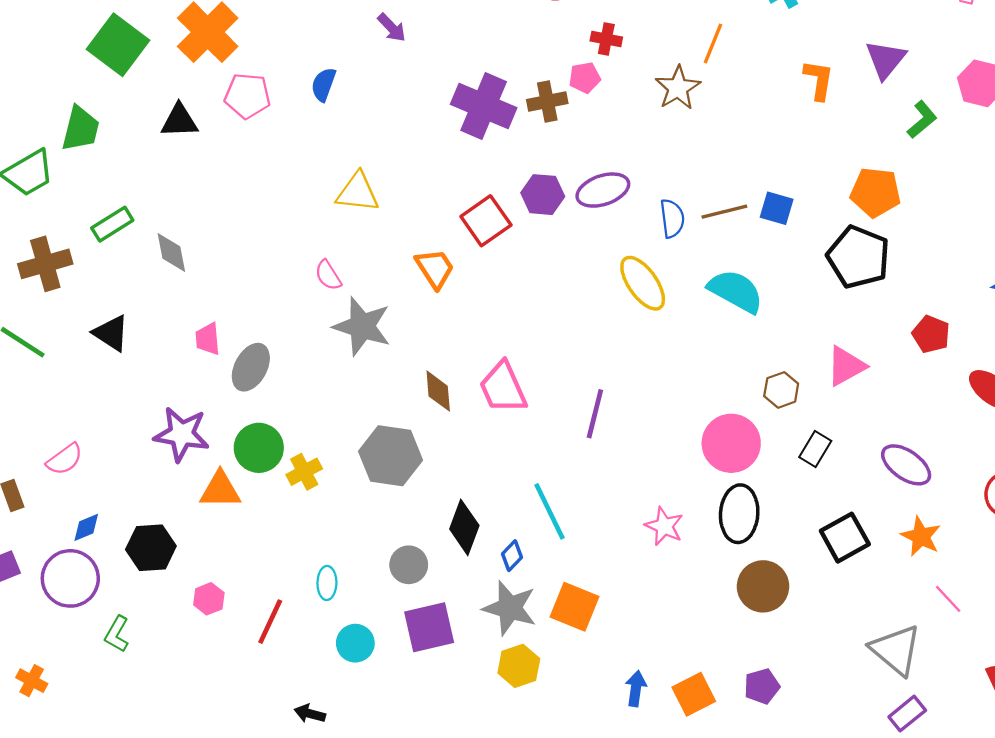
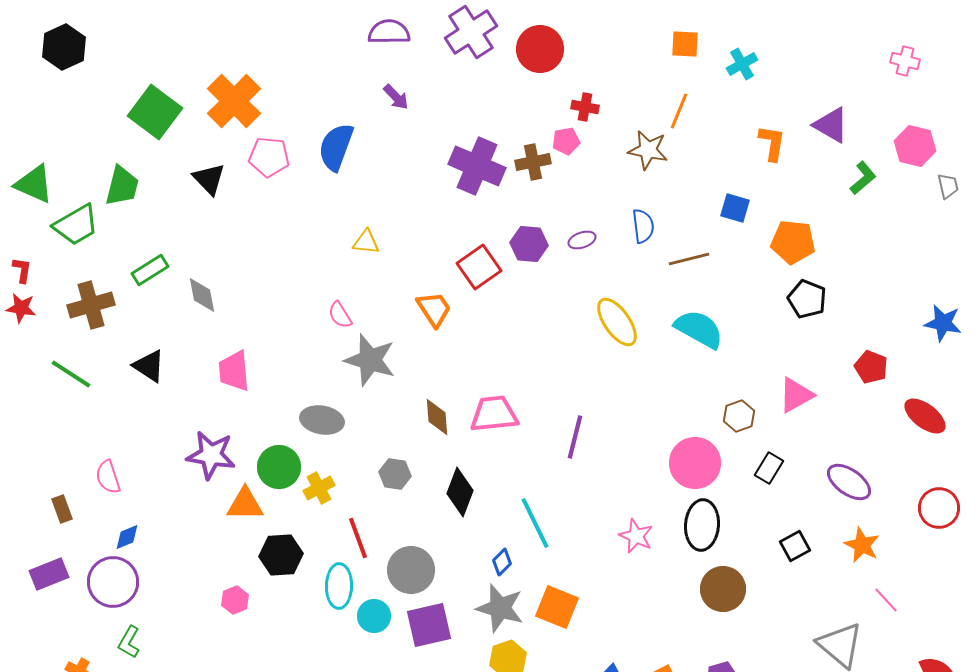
purple triangle: (886, 59) -> (831, 125), turned -39
blue semicircle: (324, 84) -> (336, 147), size x1.6
brown star: (678, 88) -> (648, 150), turned -30
black triangle: (179, 121) -> (209, 179), turned 48
purple ellipse: (603, 190) -> (582, 240), size x0.6
yellow triangle: (358, 192) -> (366, 242), size x0.7
orange pentagon: (875, 192) -> (793, 242), moved
blue square: (777, 208) -> (735, 208), moved
blue semicircle: (672, 218) -> (643, 226), moved
black pentagon: (858, 257) -> (807, 299), size x0.7
pink trapezoid: (208, 339) -> (234, 371), size x1.4
gray ellipse: (251, 367) -> (322, 420), moved, turned 72
pink trapezoid: (503, 388) -> (494, 414), turned 108
gray hexagon: (391, 456) -> (395, 474), size x0.6
pink semicircle: (65, 459) -> (108, 477), turned 108
black diamond: (464, 527) -> (460, 492), moved
black square: (845, 538) -> (795, 546), size x0.7
black hexagon: (151, 548) -> (281, 555), moved
gray circle: (409, 565) -> (411, 570), size x1.4
cyan ellipse: (327, 583) -> (339, 586), size x1.5
red line: (270, 622) -> (358, 538), moved, turned -45
green L-shape: (117, 634) -> (129, 642), moved
cyan circle: (355, 643) -> (374, 616), moved

